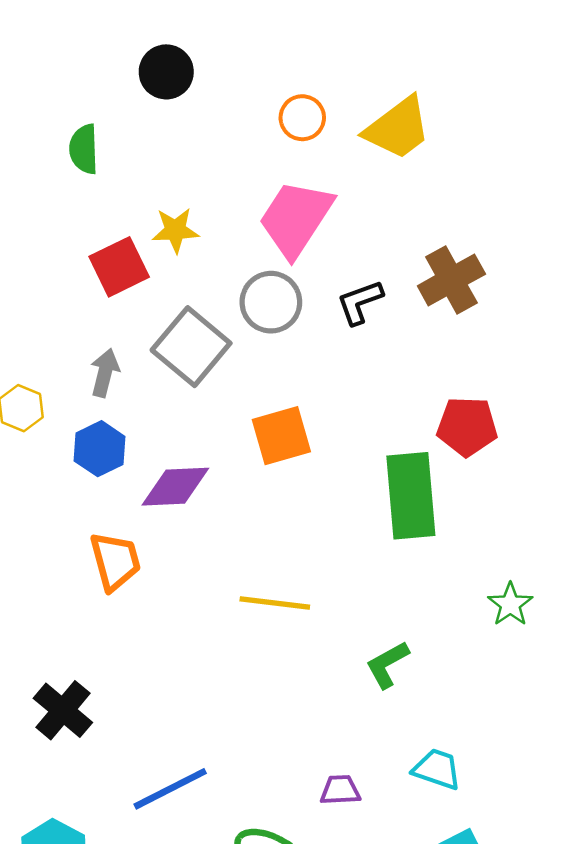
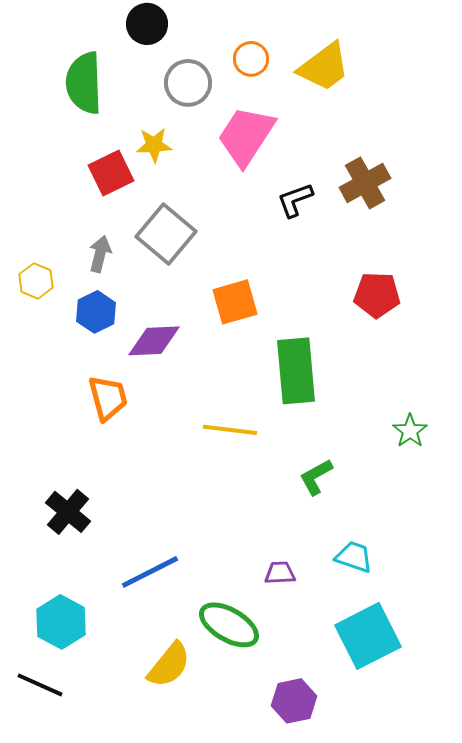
green semicircle: (84, 149) -> (84, 83), size x1.6
gray circle: (271, 302) -> (188, 83), moved
green rectangle: (411, 496) -> (296, 371), moved

